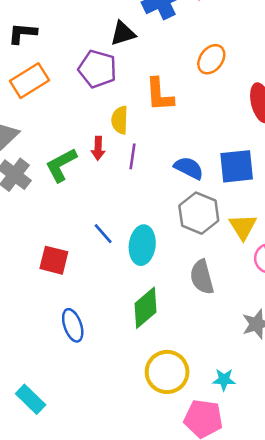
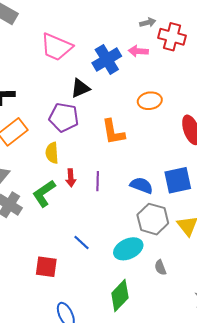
orange ellipse: (211, 59) -> (150, 101), turned 50
yellow semicircle: (120, 120) -> (52, 153), moved
cyan ellipse: (142, 245) -> (128, 249), moved, turned 64
gray semicircle: (202, 277) -> (160, 267), size x0.6

